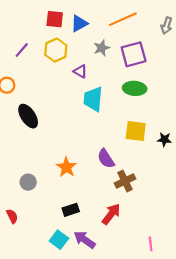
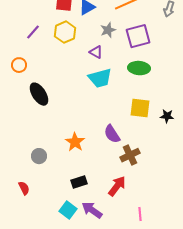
purple triangle: (80, 71) -> (96, 52), moved
cyan trapezoid: (93, 99) -> (100, 78), turned -110
pink line: (151, 244) -> (140, 214), moved

